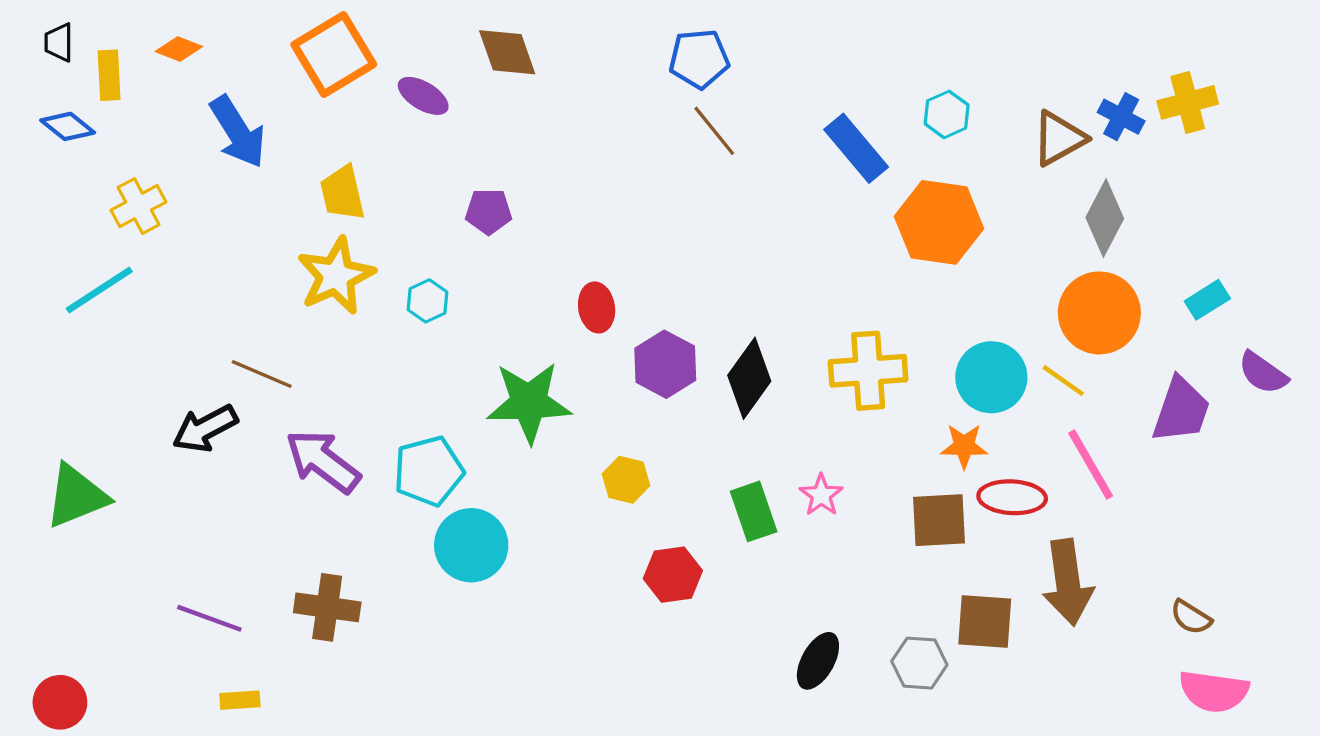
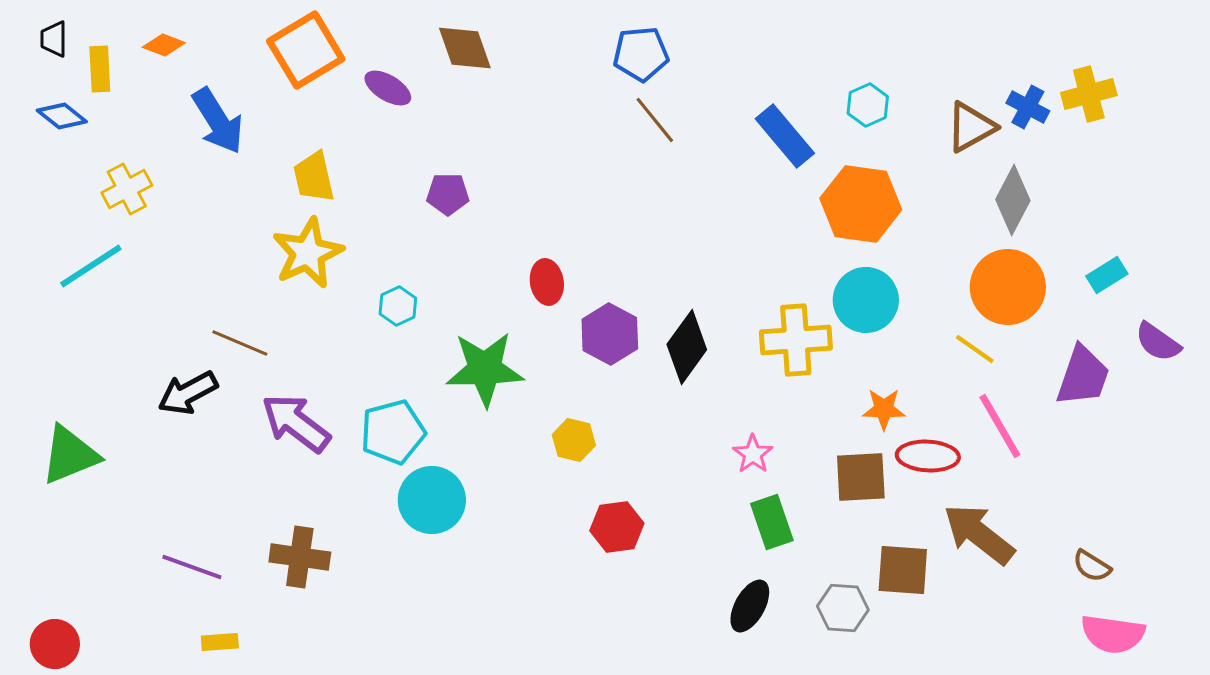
cyan hexagon: (428, 301) -> (398, 306), moved
cyan circle: (991, 377) -> (866, 300), moved
green rectangle: (754, 511) -> (772, 522), moved
brown arrow: (1068, 582) -> (979, 534), turned 136

